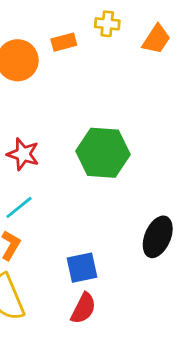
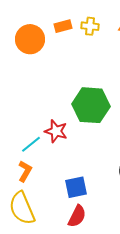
yellow cross: (107, 24) -> (90, 26), moved
red star: (23, 154) -> (56, 131), moved

